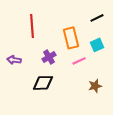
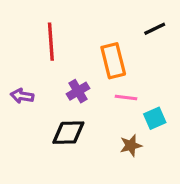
cyan square: (97, 45) -> (155, 118), moved
pink line: (79, 61) -> (126, 97), turned 32
brown star: (95, 86) -> (131, 145), moved

